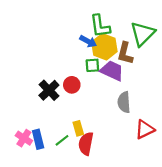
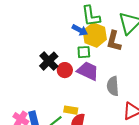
purple trapezoid: (112, 71) -> (88, 71), moved
black cross: (49, 90) -> (49, 61), moved
yellow rectangle: (78, 128) -> (71, 110), turned -64

